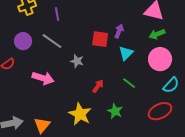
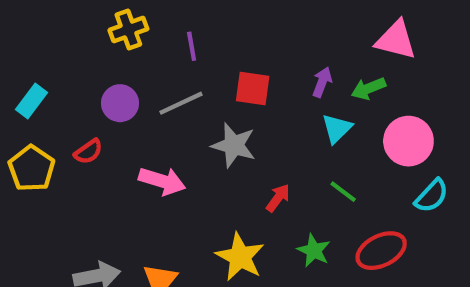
green arrow: (157, 34) -> (368, 88), moved
red square: (100, 39) -> (253, 88), moved
gray line: (52, 41) -> (181, 103), turned -60
gray star: (77, 61) -> (234, 145), size x1.5
red ellipse: (160, 111) -> (381, 251), moved

